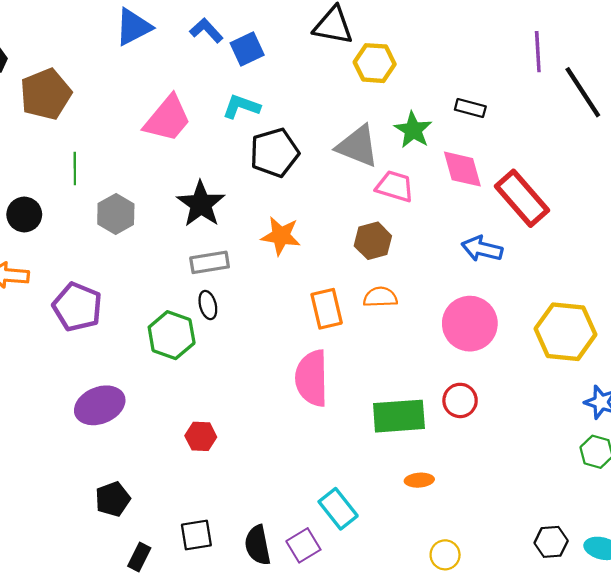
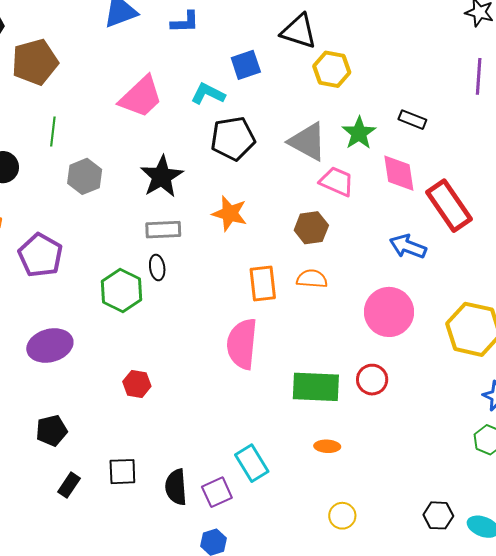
blue L-shape: (206, 30) -> (185, 22), turned 124
blue square: (247, 49) -> (246, 65), moved

